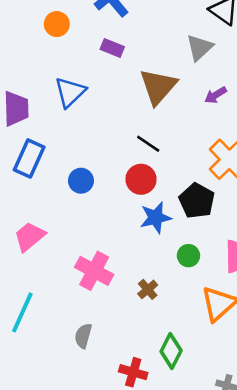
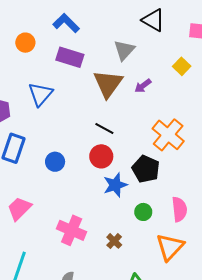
purple rectangle: (112, 48) -> (70, 57), size x1.5
gray triangle: (200, 48) -> (124, 50), moved
purple arrow: (216, 95) -> (143, 86), moved

